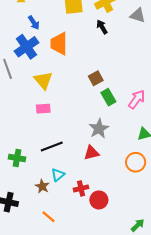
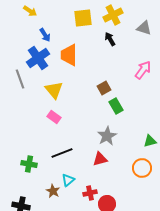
pink arrow: (137, 99) -> (143, 70), moved
pink rectangle: (43, 109) -> (54, 117), turned 40

